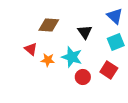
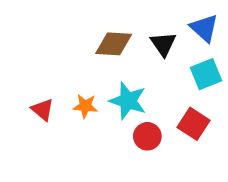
brown diamond: (49, 25) -> (114, 44), moved
black triangle: (85, 32) -> (163, 44), moved
red triangle: (31, 49) -> (43, 110), moved

